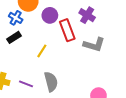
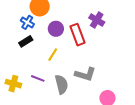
purple circle: (50, 15) -> (56, 29), moved
gray L-shape: (94, 45) -> (85, 74), moved
purple line: (26, 84) -> (38, 78), moved

